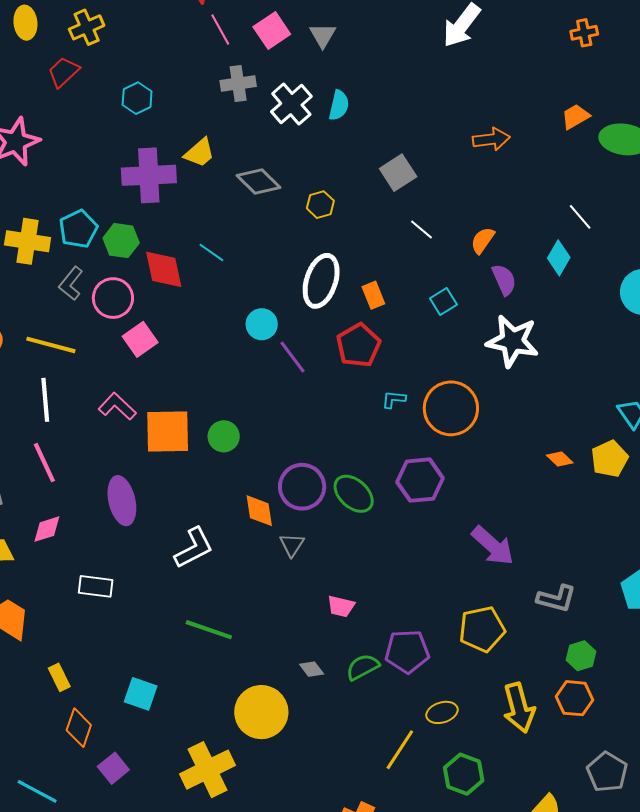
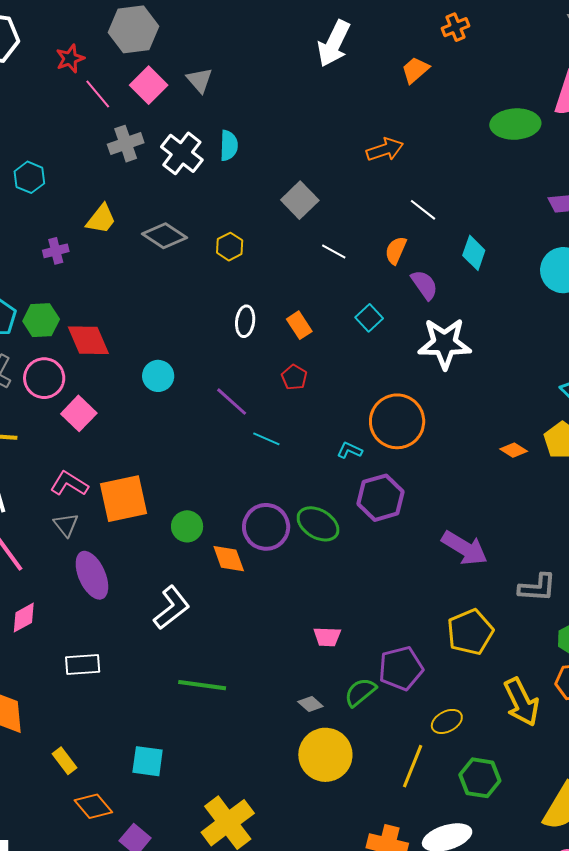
orange trapezoid: (576, 117) -> (415, 70), moved
purple cross: (149, 175) -> (56, 251), size x0.5
white line: (580, 217) -> (423, 210), moved
cyan line: (211, 252) -> (266, 439), moved
white ellipse: (321, 281) -> (245, 321), size x0.6
cyan circle: (262, 324) -> (158, 376), moved
red pentagon: (358, 345) -> (294, 377), size x0.6
cyan L-shape: (394, 399) -> (350, 450), moved, turned 30
green circle: (224, 436) -> (187, 526), moved
gray triangle: (292, 545) -> (66, 525), moved
yellow circle: (261, 712) -> (325, 755), moved
orange diamond: (79, 728) -> (93, 806), turned -48

